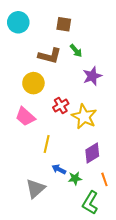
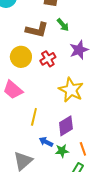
red cross: (61, 105) -> (48, 59), moved
purple diamond: (92, 153) -> (66, 126), moved
orange line: (104, 179) -> (83, 149), moved

